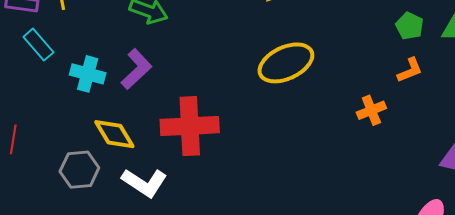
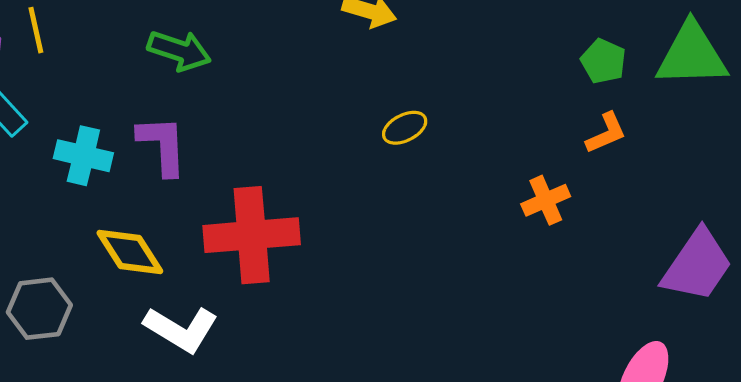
yellow ellipse: (286, 63) -> (405, 128), size x0.5
purple L-shape: (136, 69) -> (162, 145), turned -48
gray hexagon: (79, 170) -> (39, 309), moved

